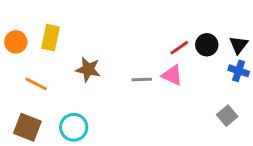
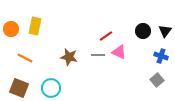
red line: (179, 48) -> (106, 36), moved
brown star: (88, 69) -> (69, 57), moved
blue cross: (239, 71) -> (161, 56), moved

